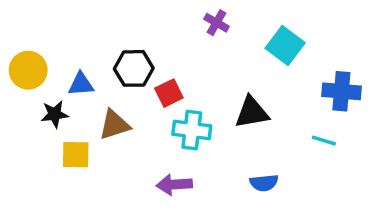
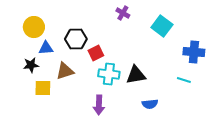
yellow circle: (28, 70) -> (34, 27), moved
black triangle: (252, 112) -> (136, 75), moved
purple arrow: (174, 185) -> (99, 105), turned -84

